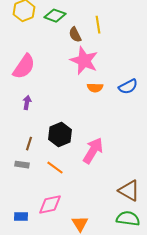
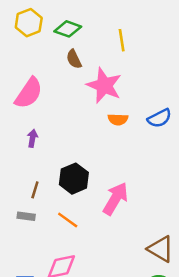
brown semicircle: (75, 35) -> (74, 59), moved

